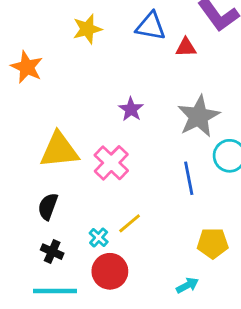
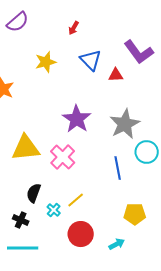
blue triangle: (151, 26) -> (91, 60), turned 35
purple star: (131, 109) -> (77, 119), size x1.6
black semicircle: (48, 206) -> (34, 193), moved
red circle: (110, 271) -> (81, 234), moved

